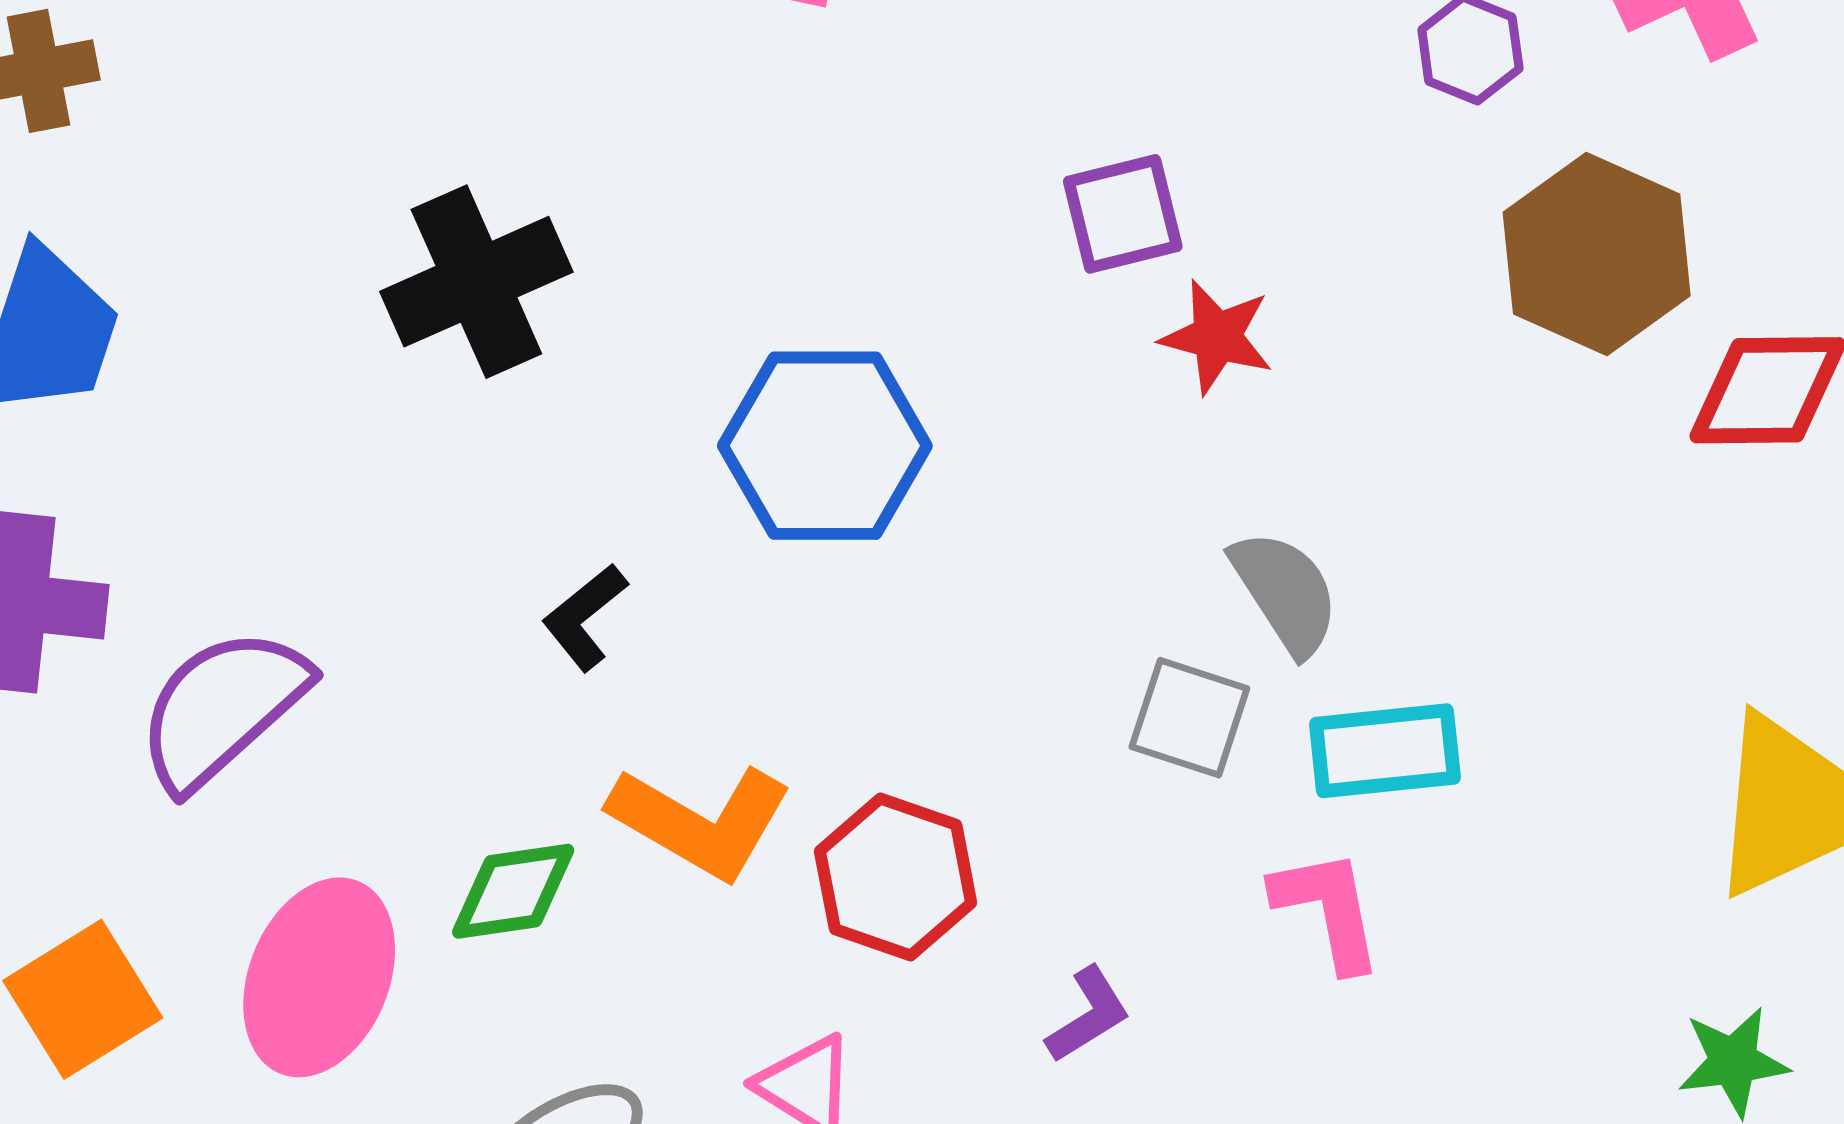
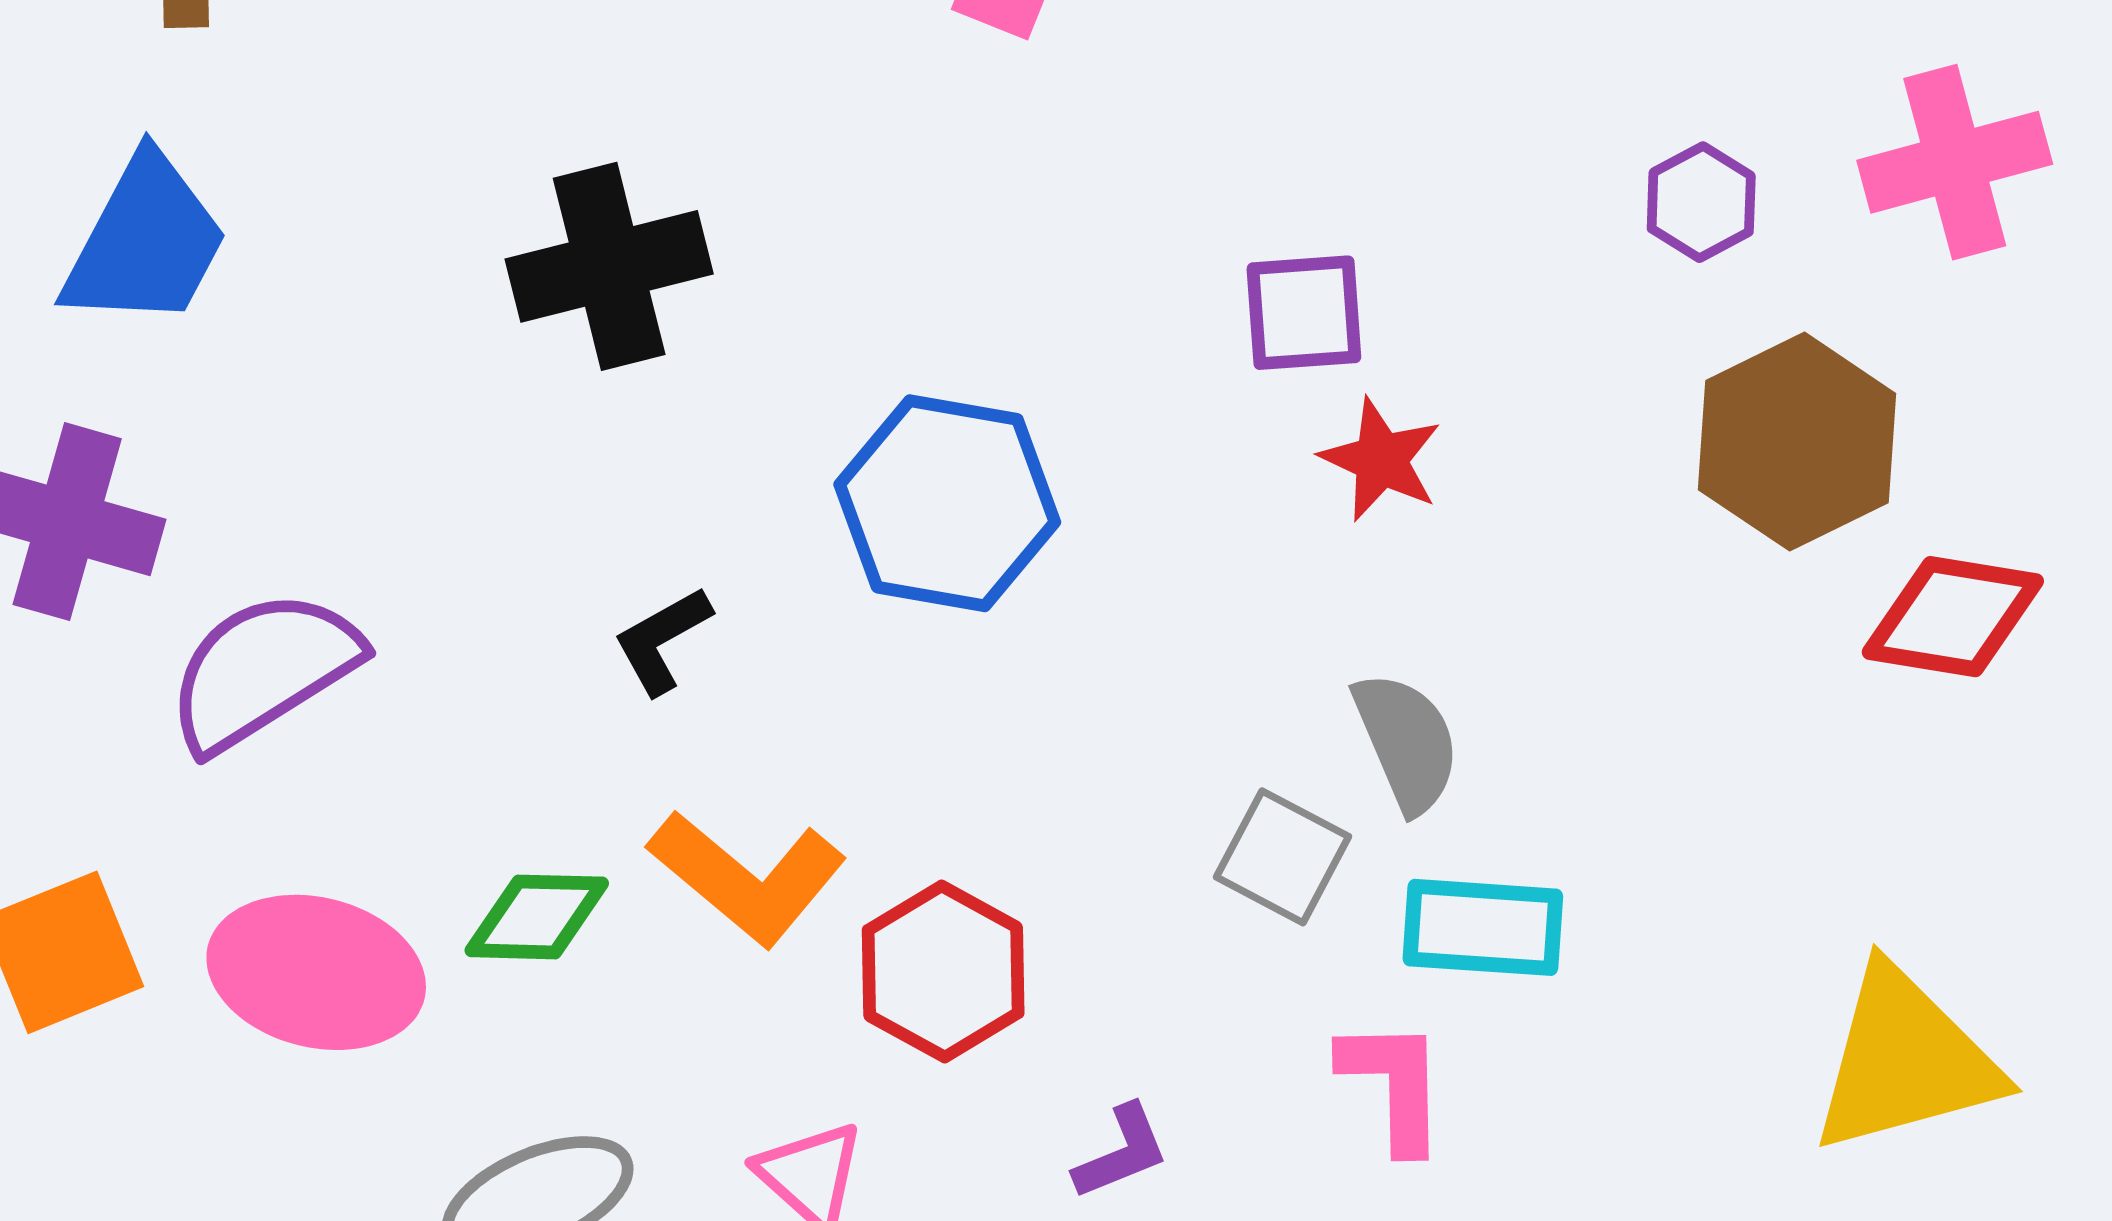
pink ellipse: (319, 977) -> (316, 972), turned 72

